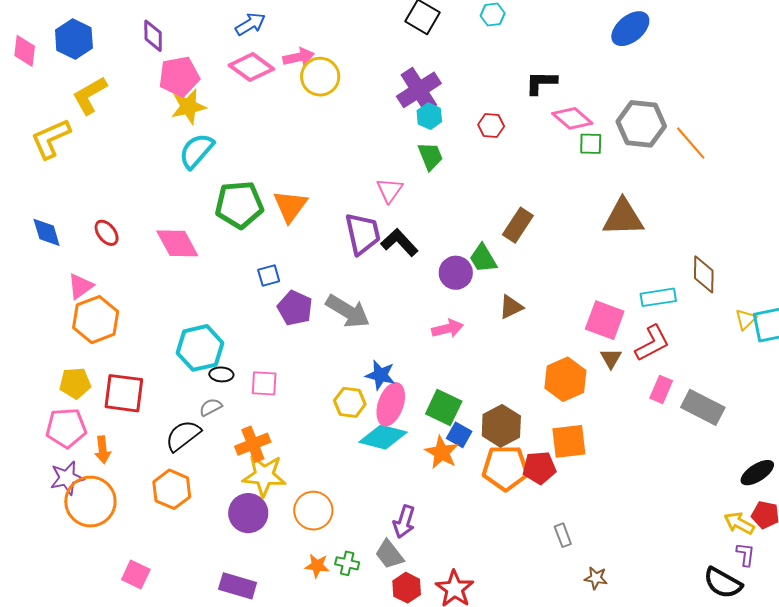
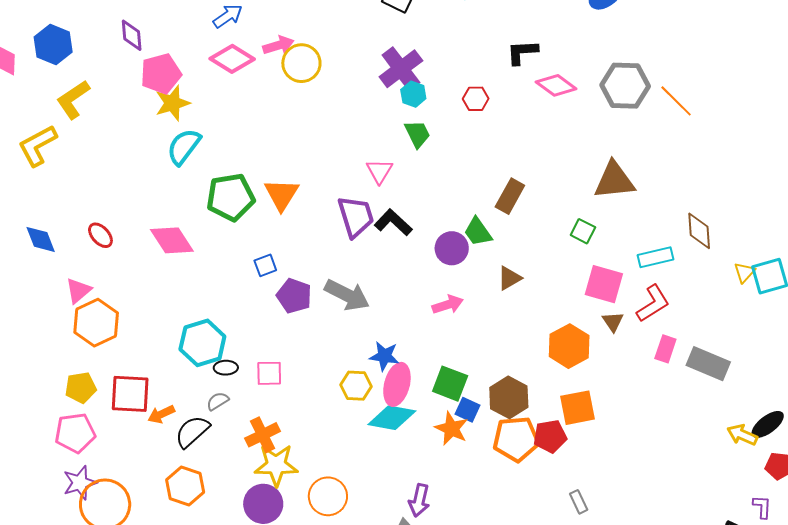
green square: (591, 144) -> (583, 231), moved, turned 30
orange arrow: (103, 450) -> (161, 414), moved, turned 76
yellow arrow: (739, 523) -> (742, 435), moved

